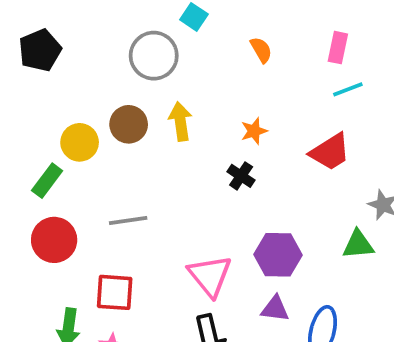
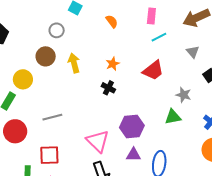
gray circle: (154, 56) -> (57, 30), size x0.6
brown circle: (129, 124) -> (46, 56), moved

